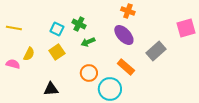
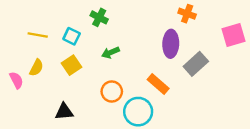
orange cross: (128, 11) -> (187, 14), moved
green cross: (79, 24) -> (99, 17), moved
yellow line: (14, 28) -> (38, 35), moved
purple ellipse: (124, 35) -> (171, 44), moved, turned 45
pink semicircle: (13, 64) -> (16, 80), turned 48

